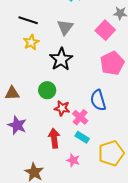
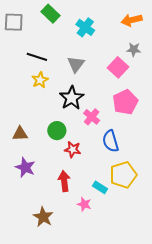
pink cross: (80, 117) -> (92, 117), moved
cyan rectangle: (82, 137) -> (100, 187), moved
yellow pentagon: (111, 153) -> (123, 175), moved

